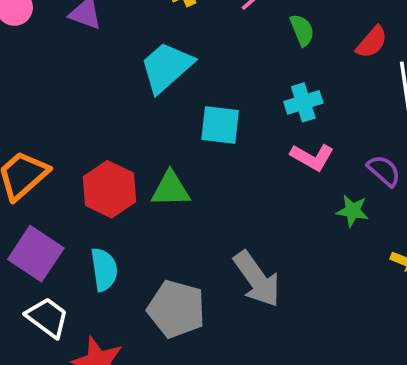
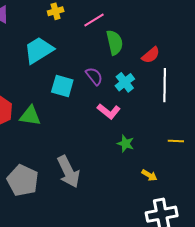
green semicircle: (302, 30) -> (115, 42), size x1.4
cyan cross: (303, 102) -> (125, 82), moved, turned -30
purple semicircle: (384, 171) -> (94, 76), moved

